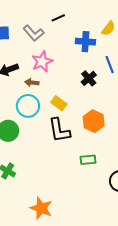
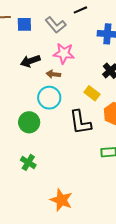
pink star: (42, 62) -> (64, 53), turned 30
yellow rectangle: (59, 103) -> (92, 93), moved

